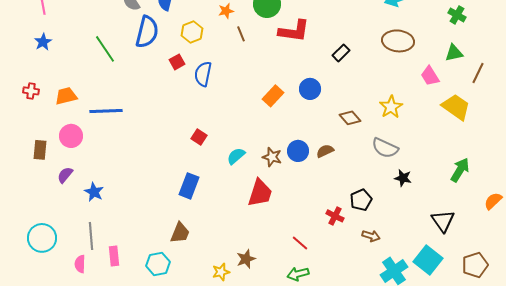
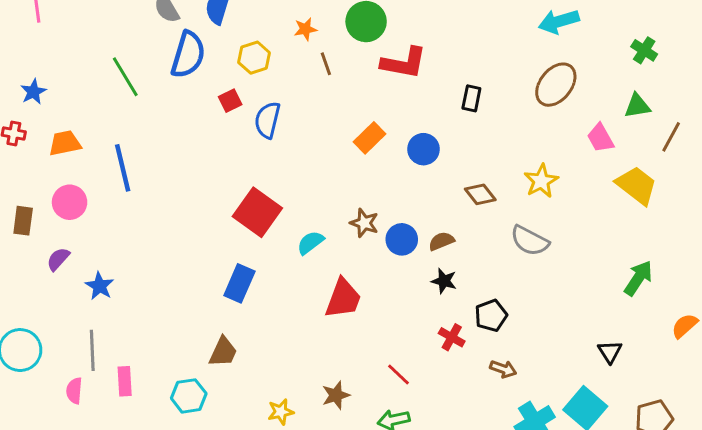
brown ellipse: (398, 41) -> (556, 85), turned -60
blue star: (43, 42) -> (33, 92), moved
black rectangle: (341, 53) -> (471, 98), turned -36
orange rectangle: (273, 96) -> (370, 138), moved
blue line: (106, 111) -> (123, 168), turned 76
red square: (199, 137) -> (257, 212), size x2.0
brown star: (272, 157) -> (364, 223), moved
black star: (403, 178) -> (444, 281), moved
black triangle: (443, 221) -> (610, 352), size x0.7
brown star: (246, 259) -> (336, 395), moved

